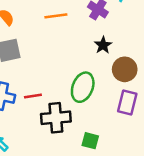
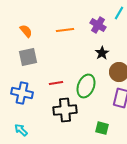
red line: (33, 96) -> (56, 83), moved
green square: (90, 141) -> (102, 128), moved

